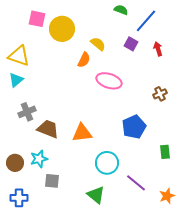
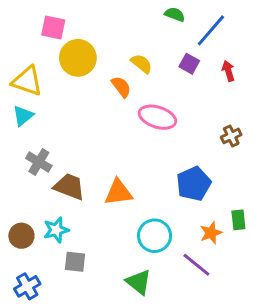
yellow circle: (62, 29) -> (78, 58), moved
orange semicircle: (84, 60) -> (121, 87), turned -63
gray cross: (27, 112) -> (39, 162), turned -36
orange star: (167, 196) -> (211, 233), moved
blue cross: (19, 198) -> (27, 286), turned -30

